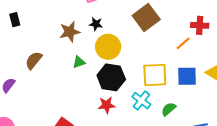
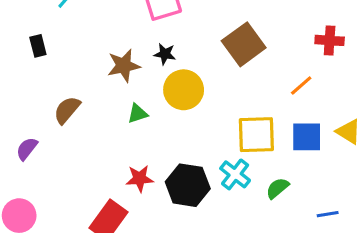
red cross: (200, 25) -> (330, 40), moved
black hexagon: (111, 77) -> (188, 185), moved
red star: (107, 105) -> (140, 179), moved

